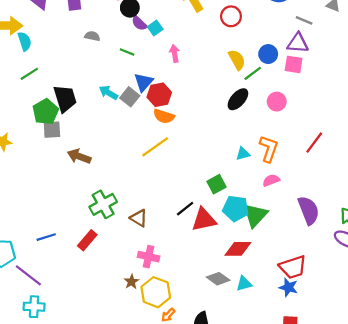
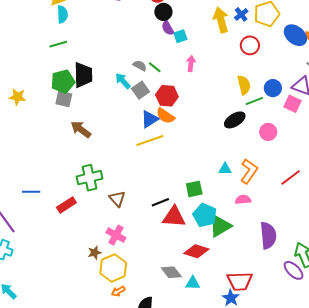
gray semicircle: (92, 36) -> (140, 66), moved
green line: (127, 52) -> (155, 67), moved
blue triangle: (144, 82) -> (150, 119), moved

